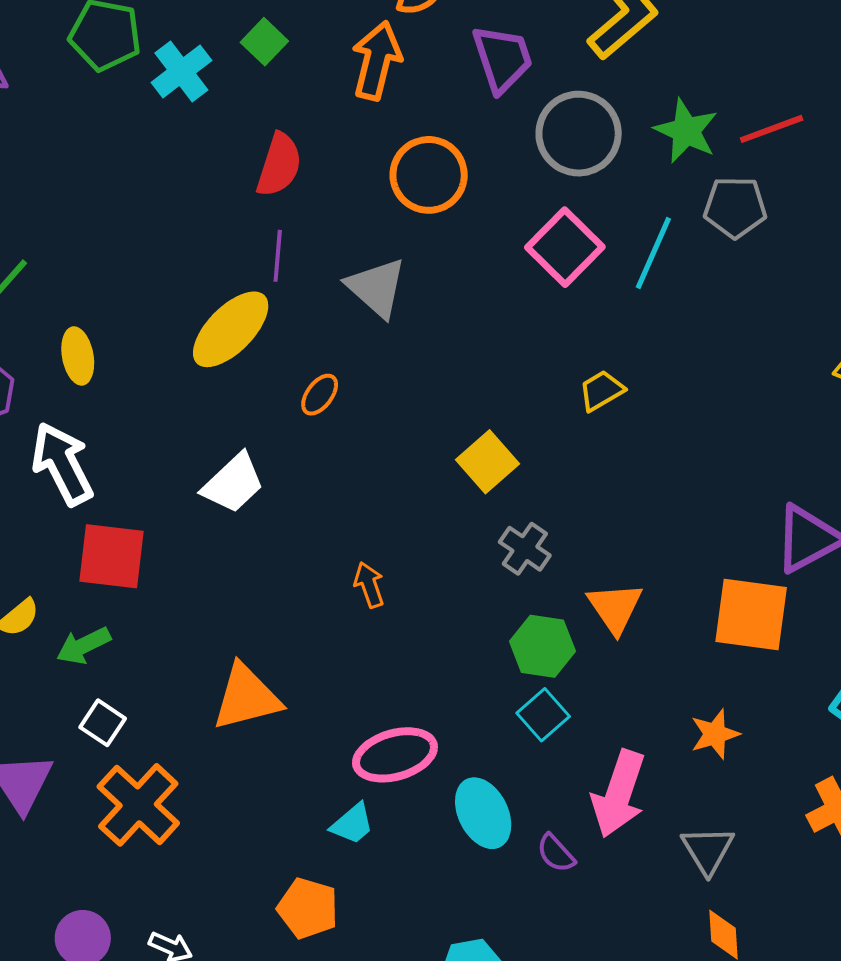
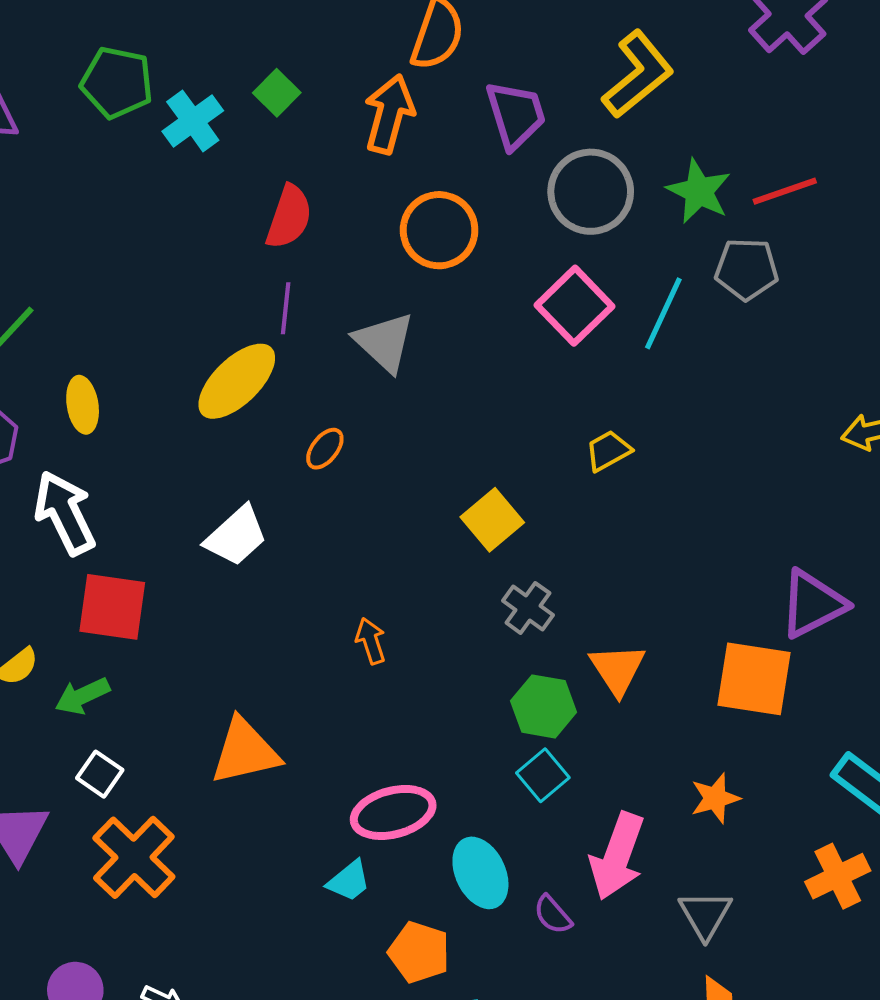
orange pentagon: (308, 908) -> (419, 952), moved

